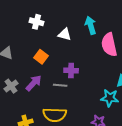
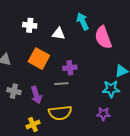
orange square: (41, 57) -> (39, 59), size x1.5
purple arrow: (34, 83) -> (36, 95), moved, turned 126
gray cross: (11, 86) -> (14, 91), turned -32

